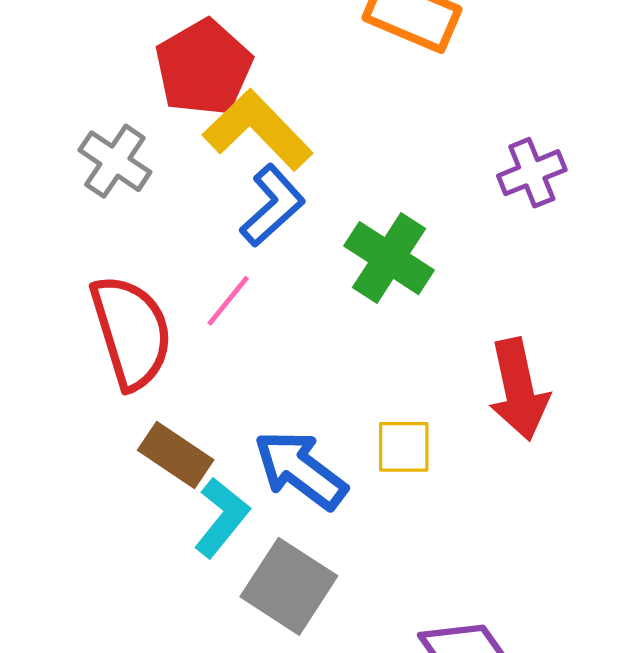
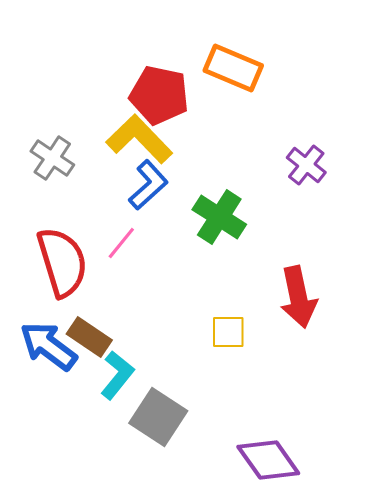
red pentagon: (204, 68) -> (159, 95), moved, turned -30
purple cross: (532, 173) -> (306, 165), turned -30
blue arrow: (300, 470) -> (48, 346), moved

